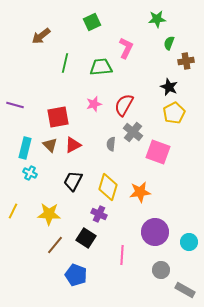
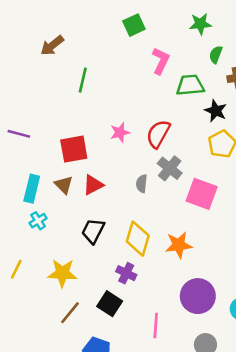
green square: (92, 22) -> (134, 25), moved
green trapezoid: (101, 67) -> (190, 85), moved
cyan cross: (30, 173) -> (38, 221), turned 32

